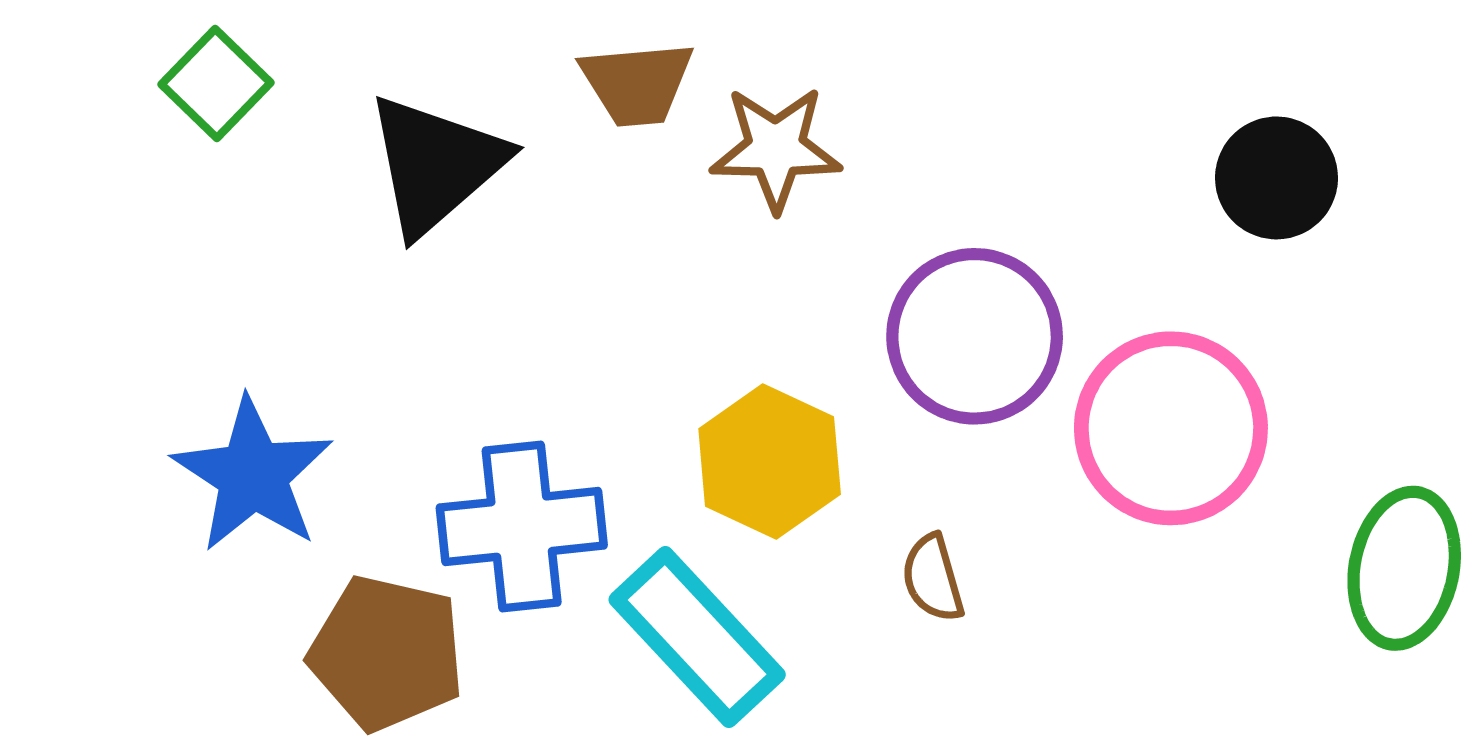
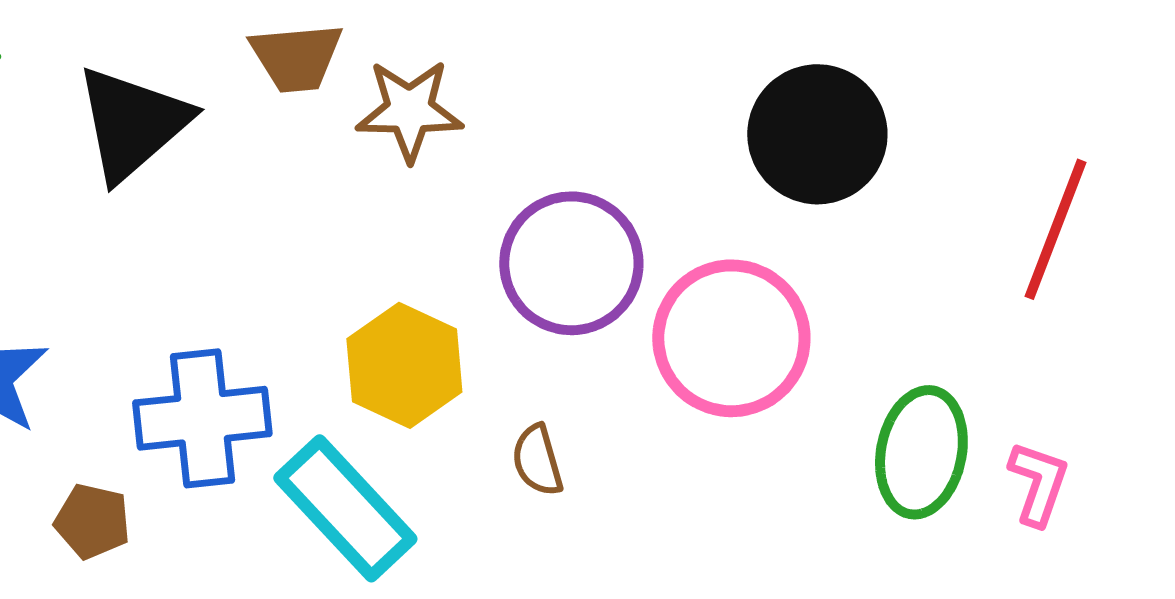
black circle: (1276, 178) -> (817, 134), size x1.4
brown pentagon: (387, 653) -> (92, 521), size x0.6

